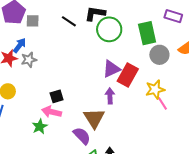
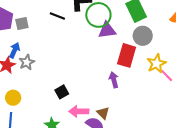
gray circle: (159, 55) -> (143, 36), moved
purple triangle: (111, 69) -> (107, 30), moved, turned 30
pink arrow: (52, 112) -> (79, 111), moved
brown triangle: (94, 118) -> (103, 113), moved, size x0.6

